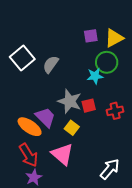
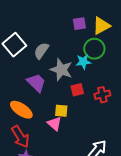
gray star: (70, 101) -> (61, 70), moved
purple trapezoid: (45, 117) -> (36, 83), moved
yellow square: (72, 128) -> (61, 111), turned -32
pink triangle: (62, 154) -> (54, 124), moved, size x0.7

